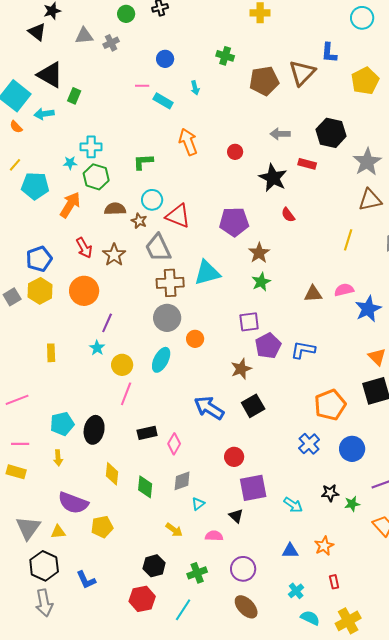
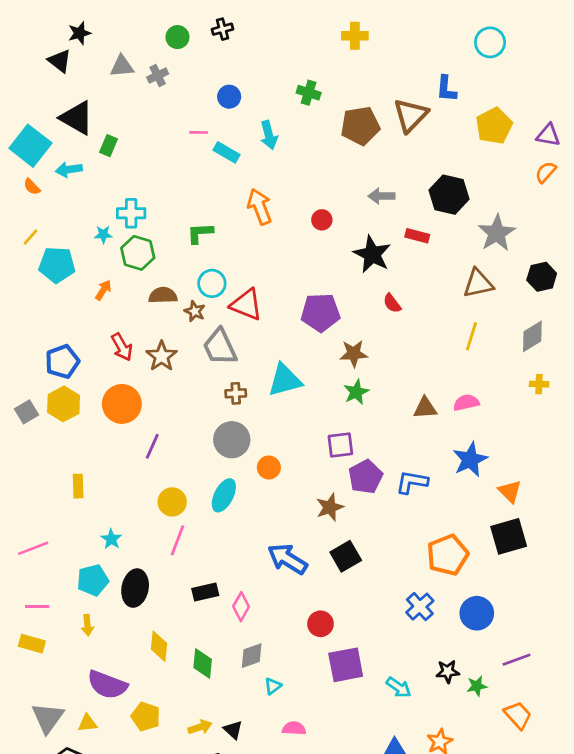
cyan arrow: (195, 88) -> (269, 135), size x1.5
brown triangle: (370, 200) -> (478, 283), moved
orange arrow: (70, 205) -> (103, 290), size x0.6
brown star: (259, 253) -> (354, 354), turned 30
brown cross: (170, 283) -> (236, 393), size x0.6
blue star: (368, 309) -> (470, 460), moved
cyan star: (97, 348) -> (111, 539), moved
black triangle: (236, 516) -> (233, 730), moved
yellow pentagon: (102, 527) -> (146, 716), turned 30
yellow arrow: (174, 530) -> (200, 727), moved, turned -54

